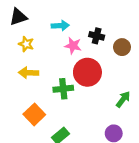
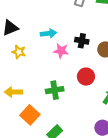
red circle: (87, 72) -> (86, 77), moved, size x0.7
yellow arrow: (29, 73) -> (13, 92), moved

